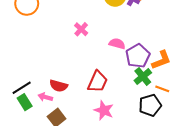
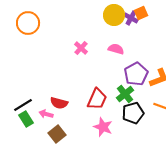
pink semicircle: (117, 44) -> (116, 49), moved
green cross: (143, 77) -> (125, 94), moved
black pentagon: (150, 105) -> (133, 113), moved

